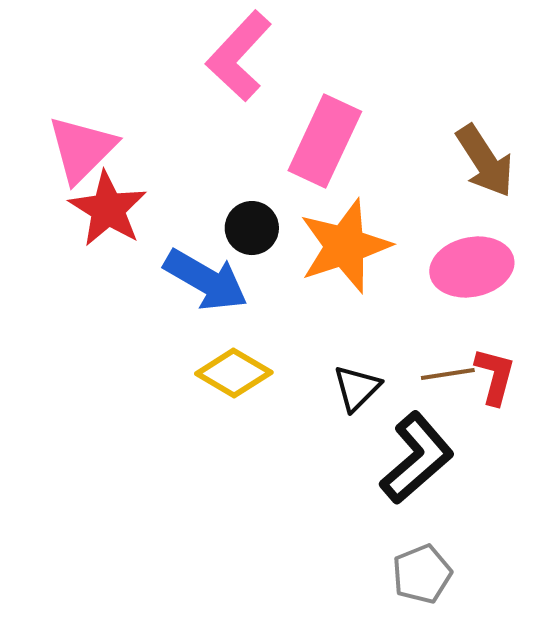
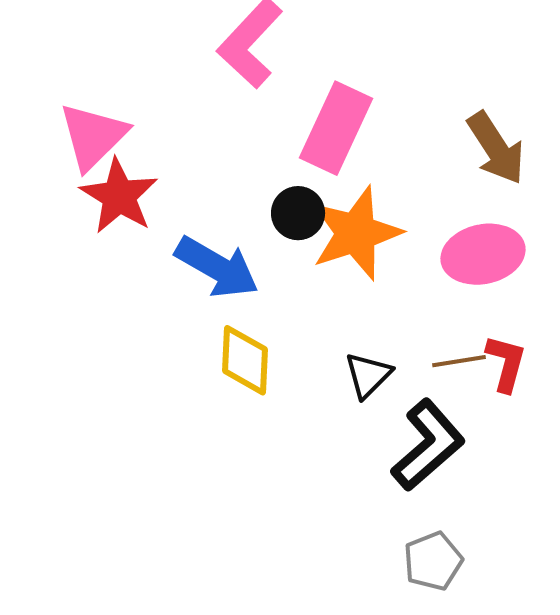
black circle: (252, 228) -> (298, 213), moved
yellow diamond: (234, 373) -> (245, 360), turned 62

